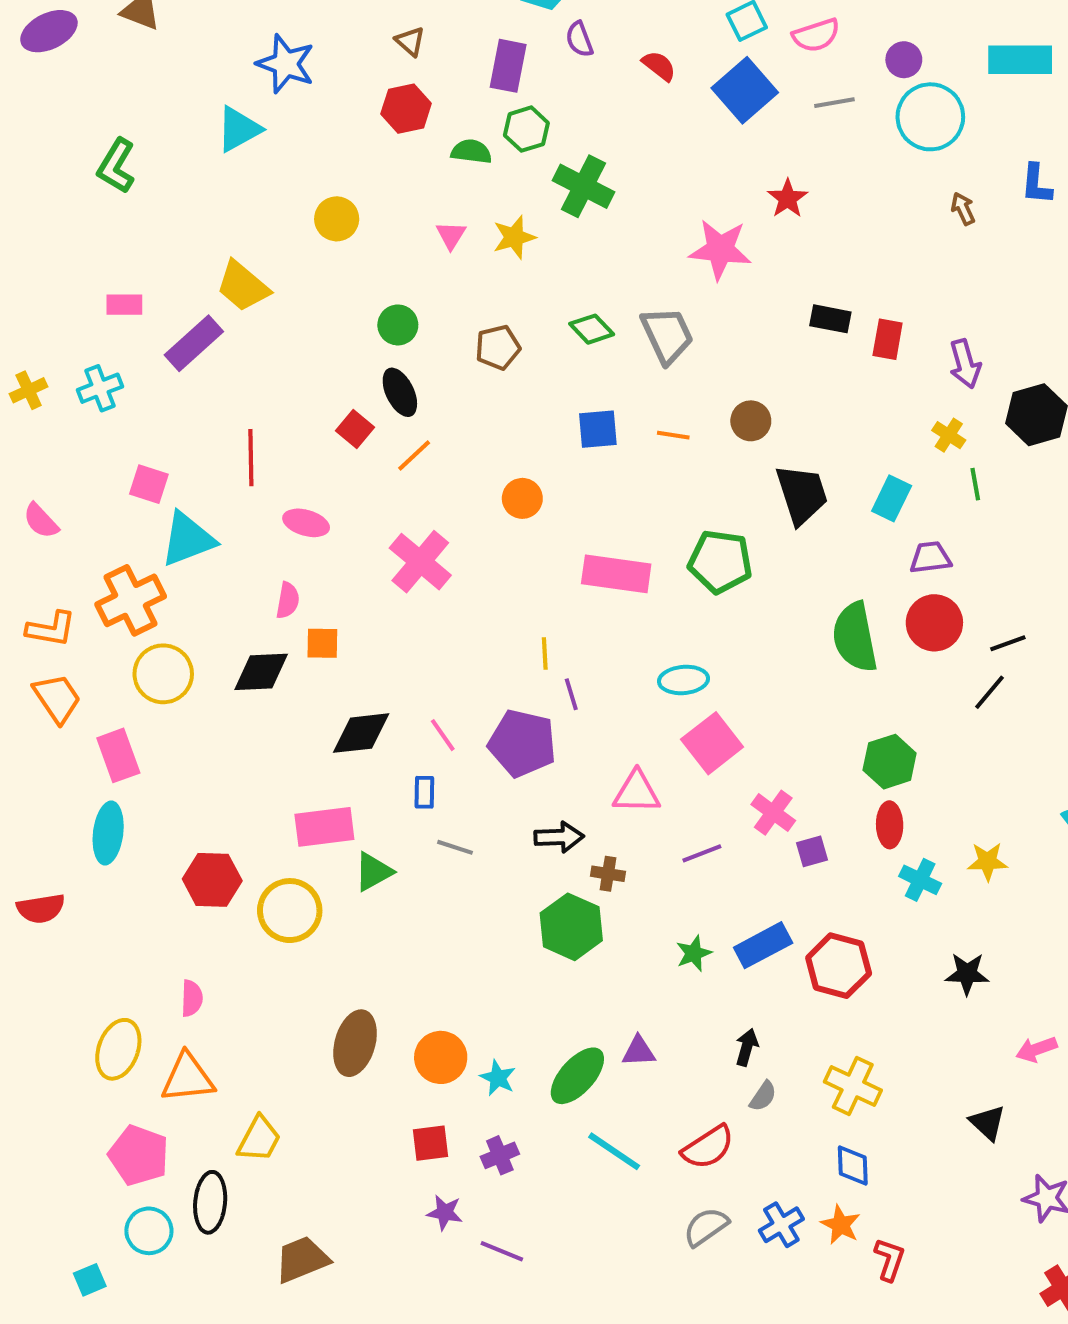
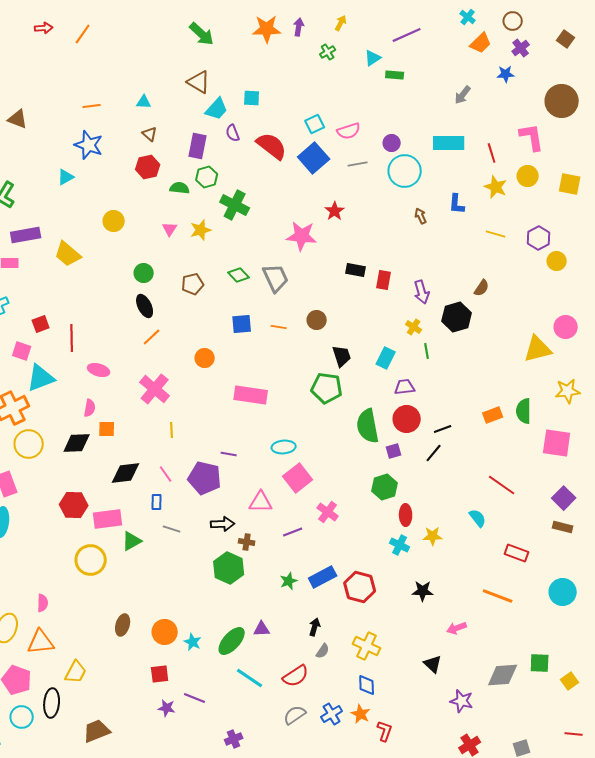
red semicircle: (659, 66) -> (272, 146), size x1.8
cyan triangle: (239, 129) -> (66, 177), size x0.7
purple rectangle: (194, 343) -> (26, 235), moved, turned 32
red square: (355, 429) -> (41, 324), moved, turned 30
black trapezoid: (802, 494) -> (342, 356), size x0.7
green pentagon: (720, 562) -> (327, 388), moved
yellow line: (545, 653) -> (172, 430), moved
purple line: (571, 694) -> (229, 454), turned -63
red ellipse: (890, 825) -> (406, 515), moved
purple square: (812, 851) -> (394, 451), moved
red hexagon: (212, 880) -> (74, 505), moved
brown ellipse: (355, 1043) -> (123, 625), size x0.7
purple cross: (500, 1155) -> (234, 739), moved
purple line: (502, 1251) -> (195, 698), moved

